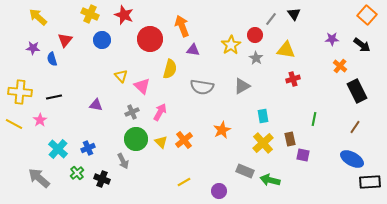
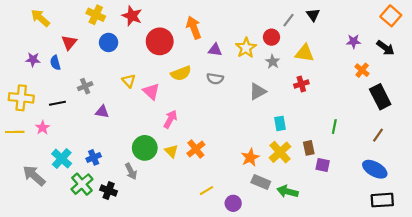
purple star: (33, 48) -> (33, 60), moved
purple triangle: (193, 50) -> (215, 50), moved
yellow semicircle: (170, 69) -> (181, 73), turned 54
red cross: (293, 79) -> (301, 84), moved
gray semicircle: (202, 87) -> (215, 79), moved, size x0.7
gray cross: (132, 112) -> (85, 86), moved
yellow line: (14, 124) -> (15, 132), turned -30
orange star: (222, 130) -> (250, 157), moved
green cross: (77, 173) -> (82, 184), size x1.5
gray arrow: (39, 178) -> (34, 176), moved
yellow line: (184, 182) -> (207, 191), moved
black rectangle: (370, 182) -> (382, 200), moved

